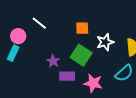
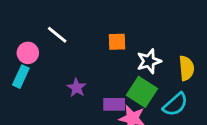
green square: (81, 55) -> (142, 92), moved
purple rectangle: (67, 76) -> (114, 104), moved

